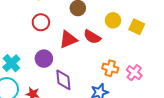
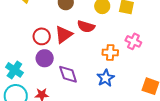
red circle: (41, 22) -> (42, 36), moved
pink cross: (134, 73) -> (133, 41), moved

